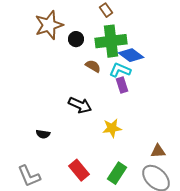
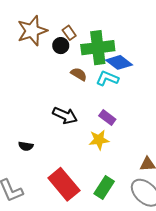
brown rectangle: (106, 10) -> (69, 33), moved
purple rectangle: (122, 85) -> (107, 118), moved, turned -35
red rectangle: (79, 170) -> (64, 184), size x1.4

